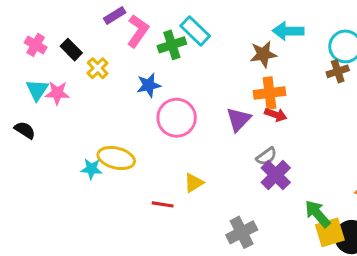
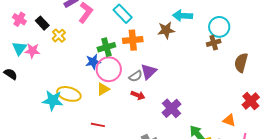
green cross: (172, 45) -> (106, 47), moved
blue star: (149, 85) -> (93, 62), moved
orange cross: (270, 93) -> (133, 40), moved
red arrow: (276, 115) -> (138, 95), moved
gray semicircle: (266, 156) -> (136, 76), moved
cyan star: (91, 169) -> (53, 100), size x1.5
yellow triangle: (194, 183) -> (103, 89), moved

